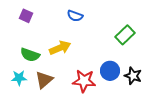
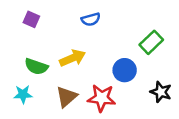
blue semicircle: (75, 16) -> (91, 19), turned -35
blue circle: (110, 71) -> (125, 70), moved
brown triangle: (44, 80) -> (67, 97), moved

